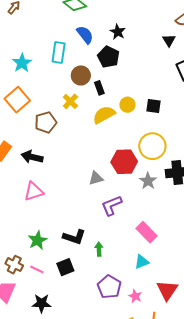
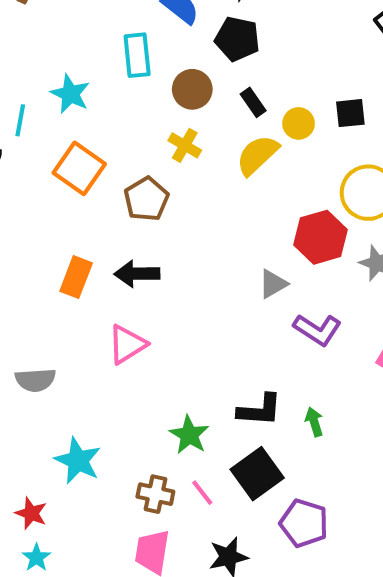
black rectangle: (99, 88) -> (253, 102), moved
pink triangle: (34, 191) -> (127, 344), moved
purple L-shape: (112, 205) -> (317, 330), turned -110
black square: (65, 267) -> (257, 474), size x1.4
pink line: (37, 269) -> (202, 493), turned 40
purple pentagon: (109, 287) -> (304, 523), moved

